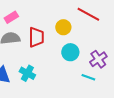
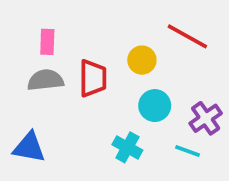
pink rectangle: (11, 17) -> (47, 42), turned -56
cyan cross: (27, 73) -> (127, 147), moved

